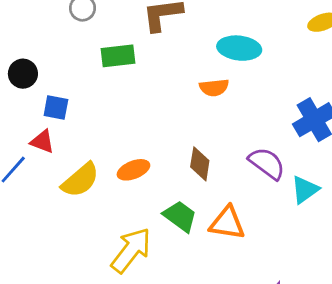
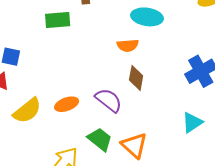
purple semicircle: (267, 163) -> (109, 100), moved
brown diamond: (200, 164) -> (136, 78), moved
orange triangle: (227, 223) -> (134, 145), turned 32

